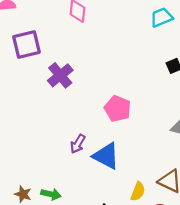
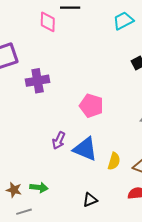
purple cross: (60, 75) -> (38, 81), turned 35
yellow semicircle: (138, 191) -> (114, 161), moved

